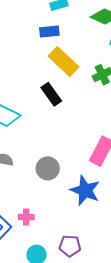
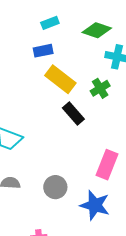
black rectangle: (51, 94) -> (73, 114), moved

